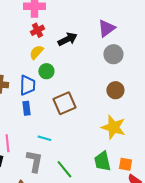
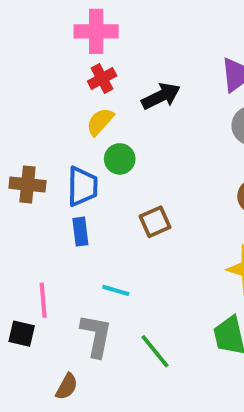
brown square: (64, 103) -> (155, 222), size x0.7

